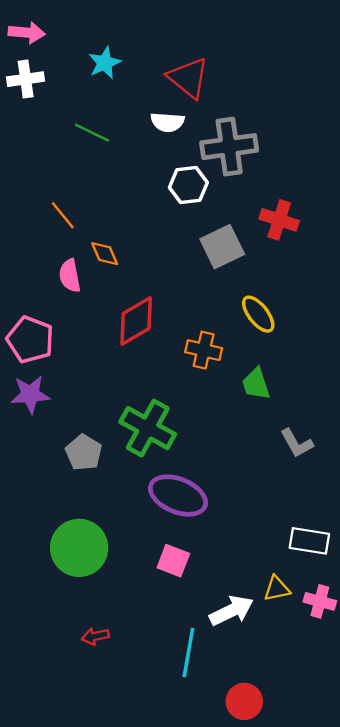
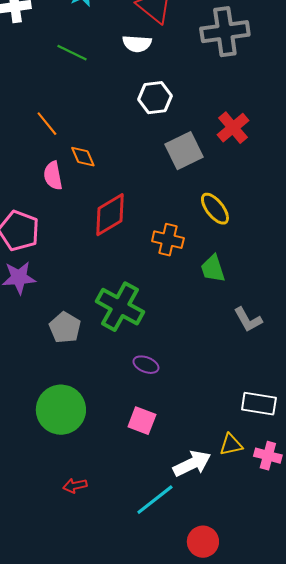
gray cross: (229, 147) -> (225, 32), moved
red cross: (279, 220) -> (233, 128), turned 32
purple ellipse: (178, 496) -> (146, 365), size x0.5
cyan line: (188, 653) -> (155, 500), turned 42

